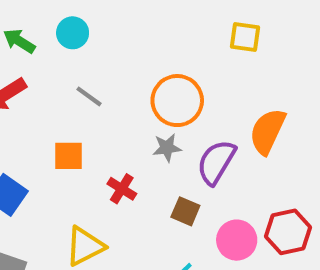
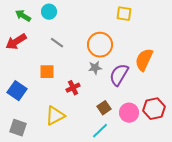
yellow square: (245, 37) -> (124, 14), moved
red cross: (122, 189) -> (73, 88), turned 32
brown square: (185, 211) -> (104, 108), moved, turned 32

